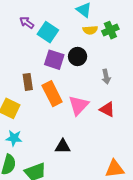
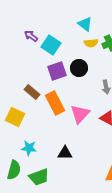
purple square: (54, 60) -> (57, 71), turned -36
brown rectangle: (28, 82) -> (32, 92), turned -42
cyan star: (14, 138) -> (29, 148), moved

